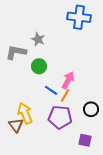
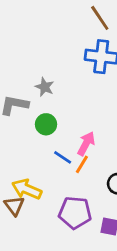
yellow arrow: (25, 113) -> (27, 189), turned -45
purple pentagon: (60, 117) -> (75, 213), moved

